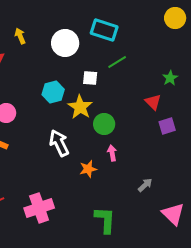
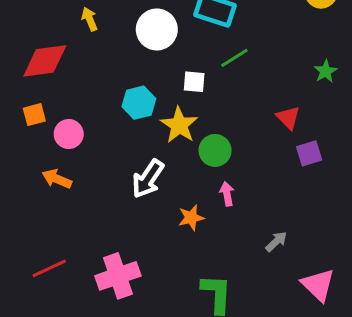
green star: (170, 78) -> (326, 71), moved
white arrow: (59, 143) -> (148, 179), turned -120

